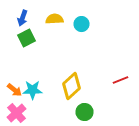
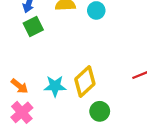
cyan star: (32, 90) -> (55, 86), moved

